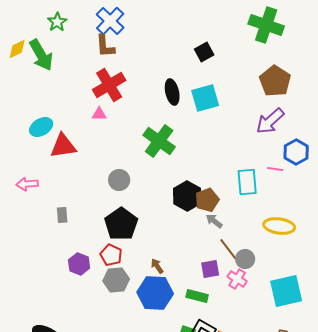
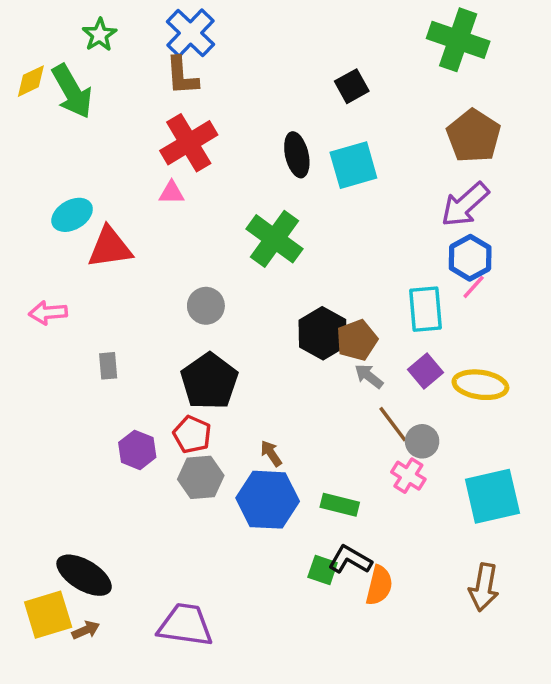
blue hexagon: (296, 152) -> (470, 258), moved
pink line: (275, 169) -> (474, 287), turned -56
purple square: (210, 269) -> (426, 371), moved, turned -30

